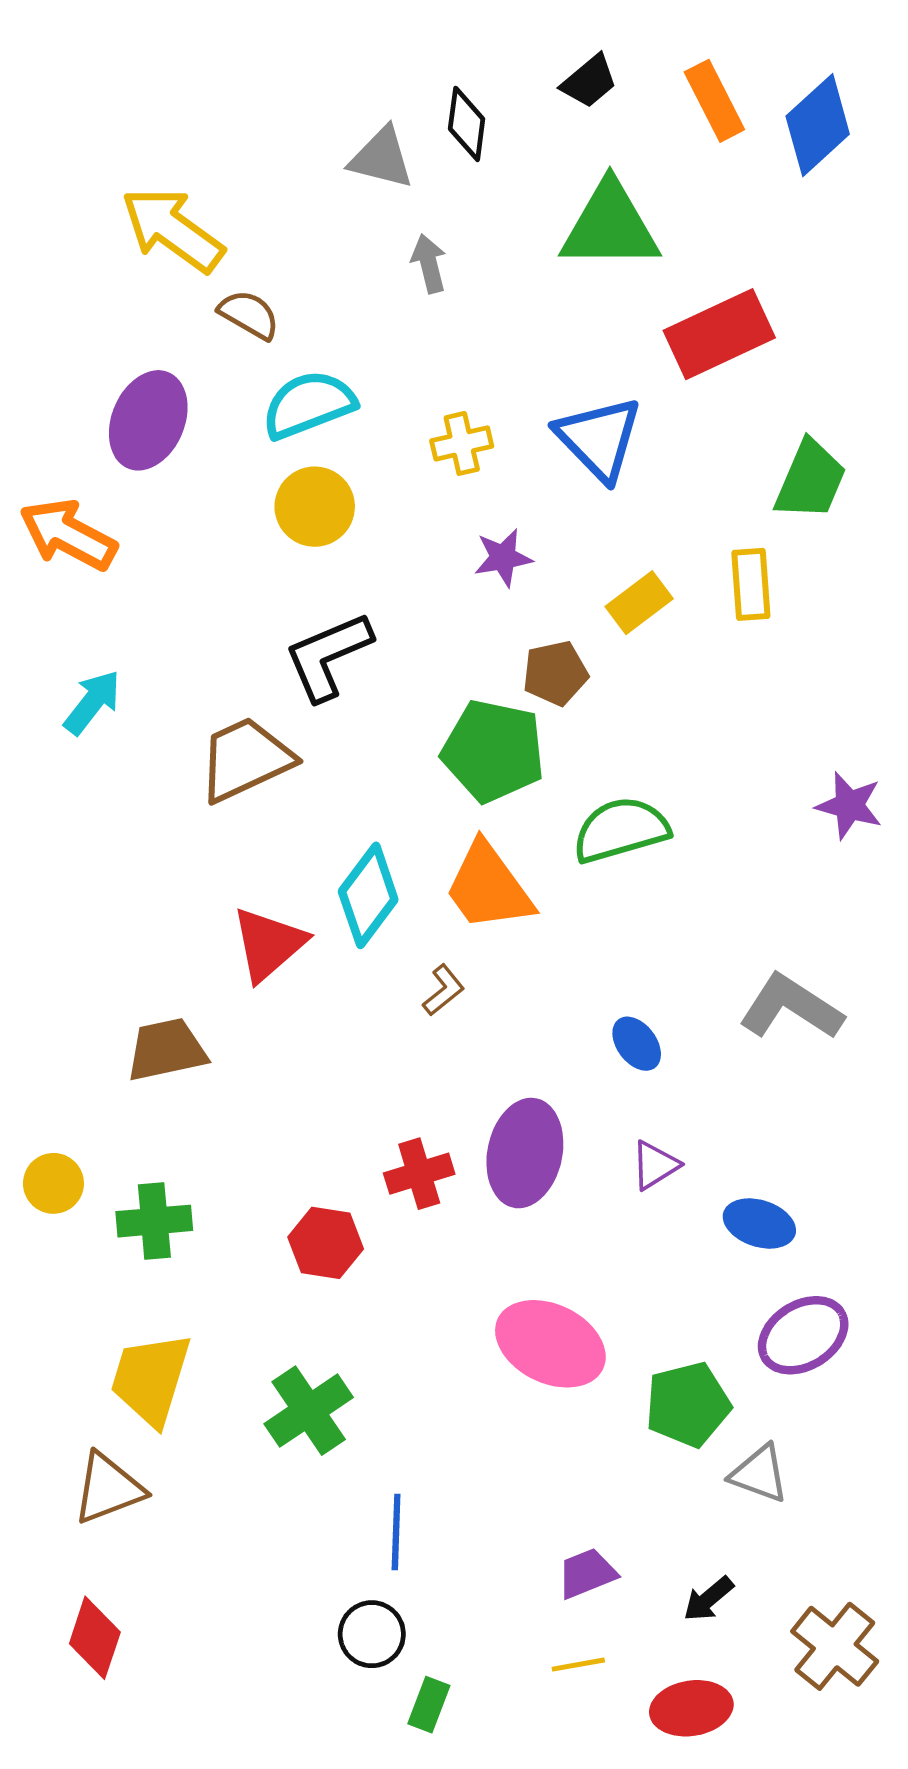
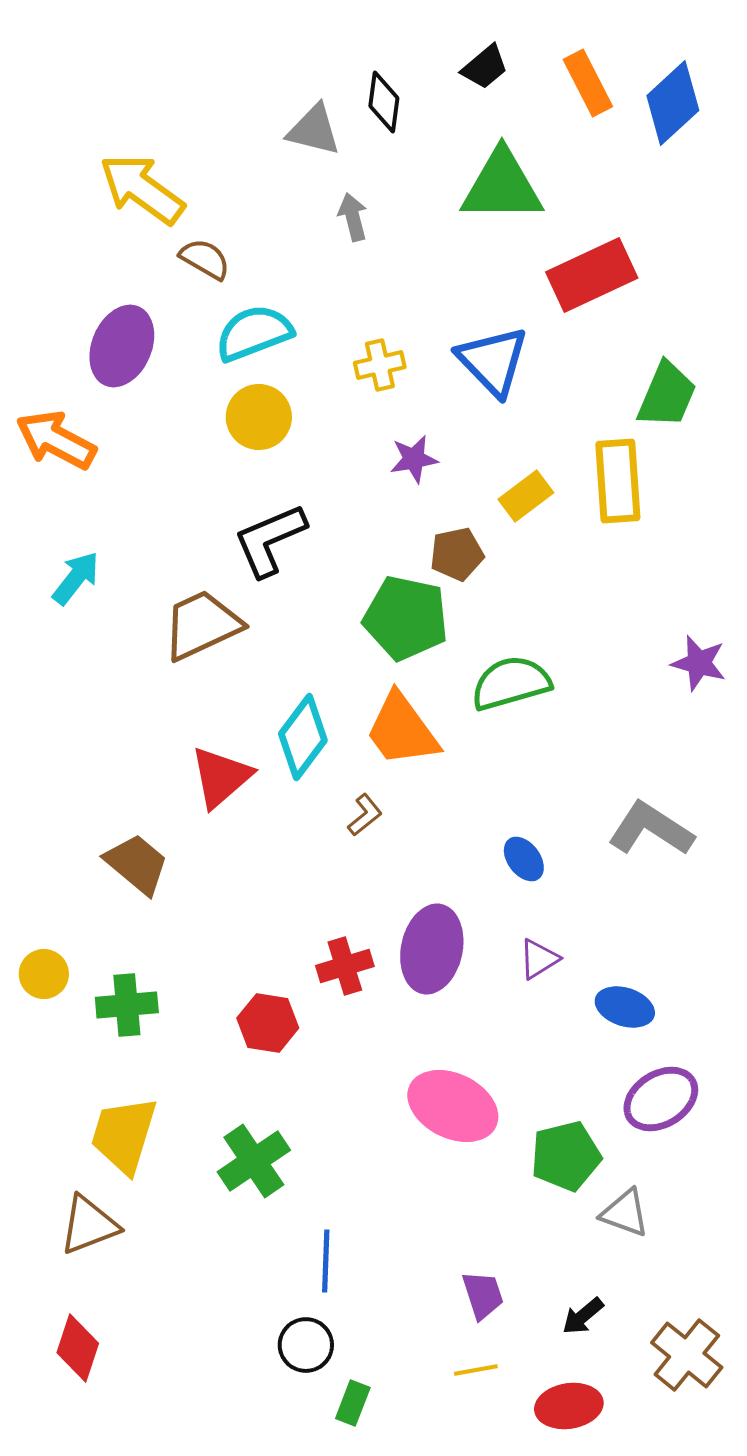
yellow rectangle: (751, 584) -> (618, 481), size x1.4
brown trapezoid: (166, 1050) -> (137, 864), turned 52
purple trapezoid: (587, 1573) -> (483, 1295), turned 94

